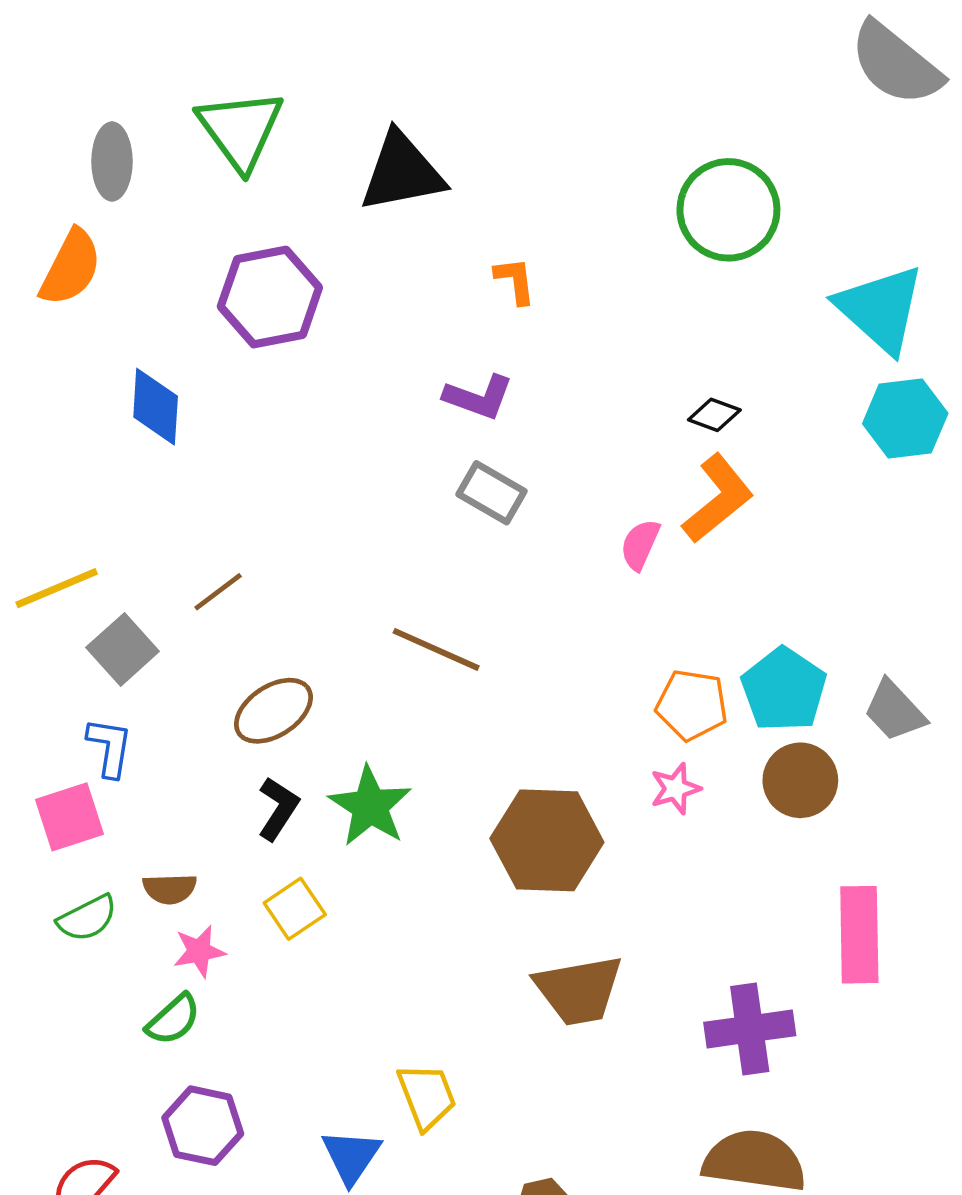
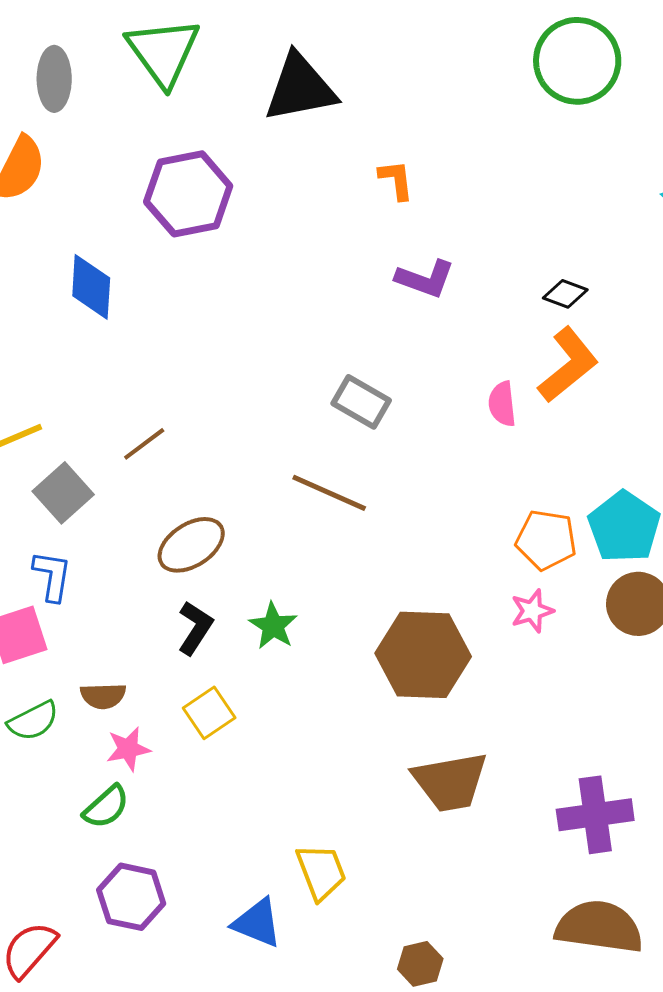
green circle: (728, 210) -> (577, 61), moved
purple L-shape: (479, 397) -> (425, 279), moved
gray rectangle: (492, 493) -> (361, 402), moved
pink semicircle: (640, 545) -> (502, 404), turned -30
green star: (370, 806) -> (273, 626), size x0.7
blue triangle: (351, 1156) -> (257, 923), turned -42

